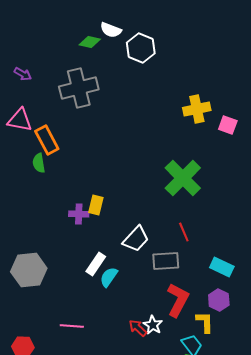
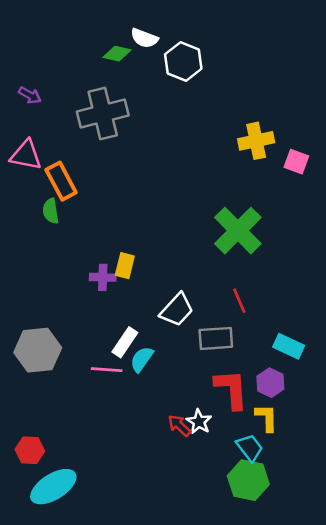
red L-shape: (178, 300) -> (231, 389), turned -32
purple hexagon: (219, 300) -> (270, 383), moved
pink line: (72, 326) -> (107, 370), moved

